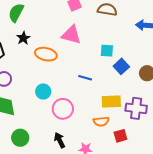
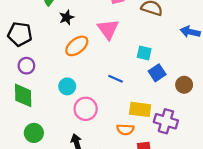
pink triangle: (71, 35) -> (108, 29), turned 30
black star: (23, 38) -> (67, 17), moved
orange ellipse: (46, 54) -> (77, 46), turned -60

